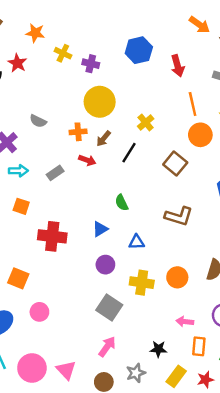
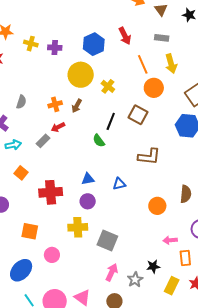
blue hexagon: (139, 50) -> (94, 44), moved
yellow circle: (100, 102) -> (81, 75), moved
gray semicircle: (38, 121) -> (21, 102), turned -88
black line: (129, 153) -> (111, 121), moved
red arrow: (87, 160) -> (58, 127), moved, turned 144
green semicircle: (122, 203) -> (99, 141), moved
orange square: (21, 206) -> (21, 173), turned 32
blue triangle: (100, 229) -> (88, 179), turned 32
purple circle: (105, 265) -> (88, 201), moved
yellow cross: (142, 283) -> (78, 227), moved
gray star: (136, 373) -> (135, 280), moved

